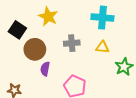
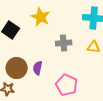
brown circle: (35, 49) -> (17, 68), moved

